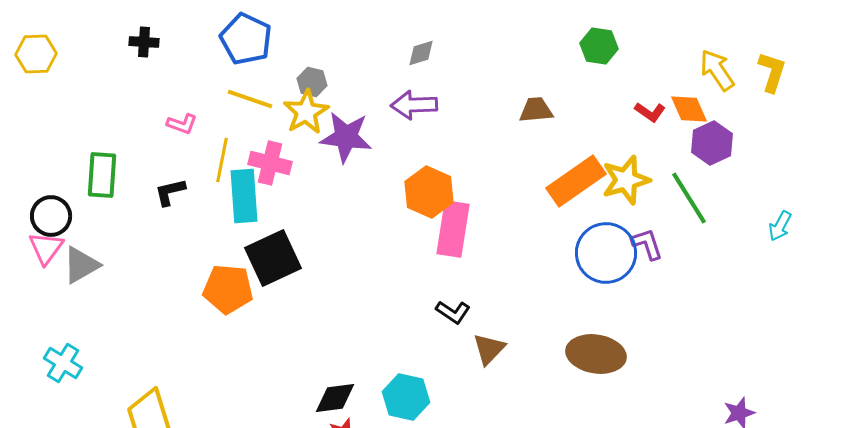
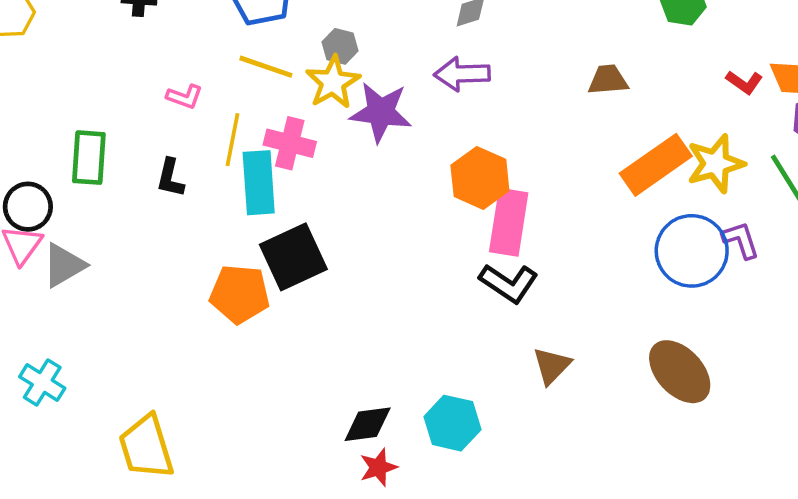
black L-shape: (170, 192) -> (170, 178), turned -64
black L-shape: (453, 312) -> (509, 283), moved, size x1.4
brown ellipse: (596, 354) -> (680, 372), turned 38

